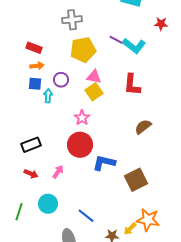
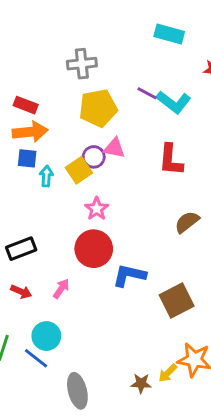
orange arrow: (37, 66) -> (30, 132), size x1.6
purple circle: (61, 80) -> (94, 157), moved
yellow square: (94, 92) -> (79, 170), moved
blue line: (86, 216) -> (36, 358), moved

